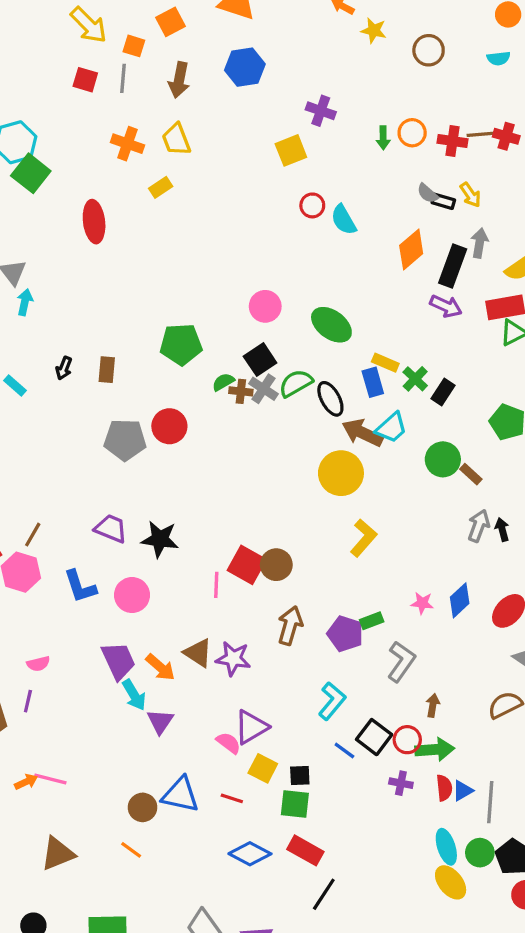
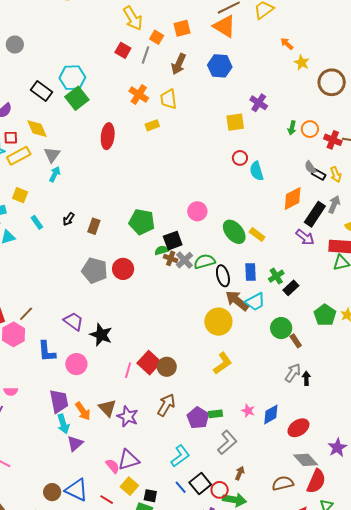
brown circle: (429, 50) -> (332, 82), size x1.4
black square: (260, 360) -> (173, 241), moved
yellow rectangle: (385, 363) -> (257, 235), moved

